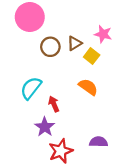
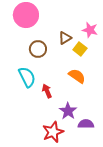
brown circle: (50, 47) -> (38, 49), moved
cyan semicircle: (31, 88) -> (27, 77), turned 115
purple star: (45, 127) -> (68, 111), moved

